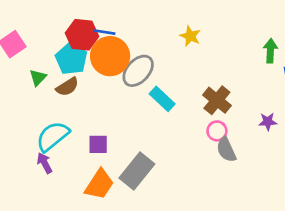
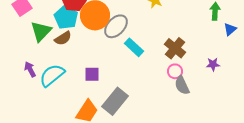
green triangle: (38, 77) -> (41, 31), size x1.6
purple square: (98, 144) -> (92, 74), moved
purple arrow: (45, 163) -> (30, 69), moved

